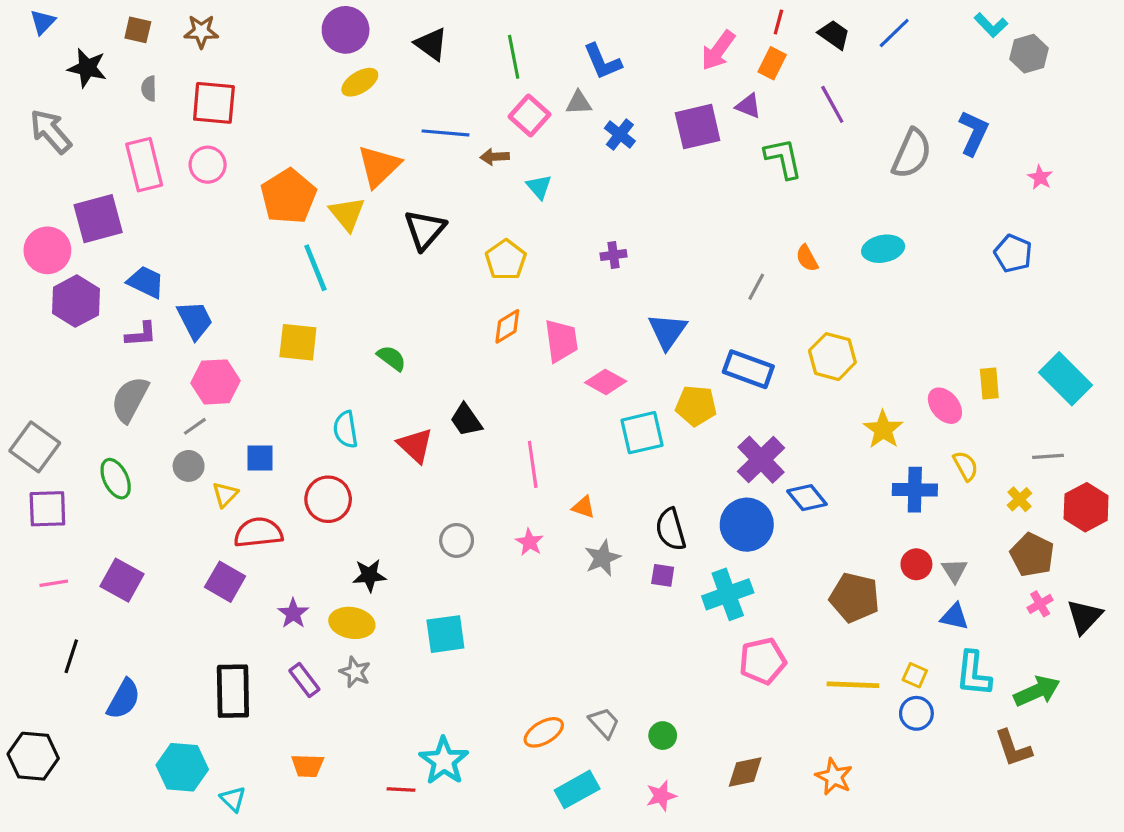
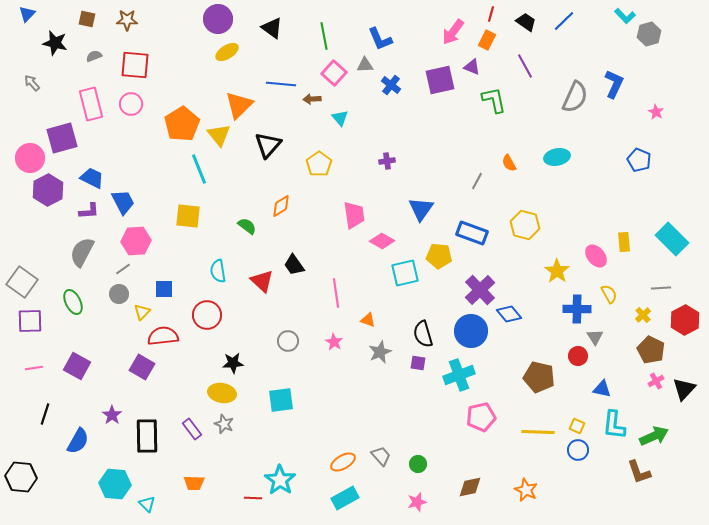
gray semicircle: (149, 89) -> (94, 56), turned 70
gray arrow: (51, 131) -> (32, 83), size x0.6
orange diamond: (507, 326) -> (281, 206), moved
gray triangle: (954, 571) -> (595, 337), moved
purple star: (293, 613) -> (112, 415), moved
cyan rectangle: (577, 789) -> (345, 498), moved

